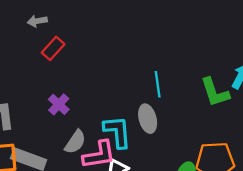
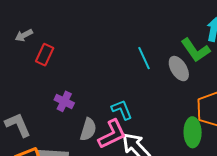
gray ellipse: (148, 119) -> (179, 69), moved
cyan L-shape: (117, 132) -> (122, 110), size x0.7

